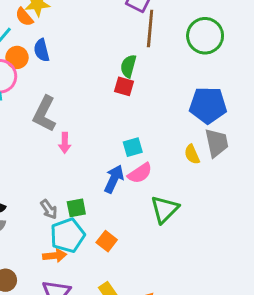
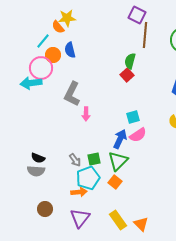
red square: (124, 86) -> (127, 75), turned 32
green triangle: (165, 209) -> (118, 161), moved

